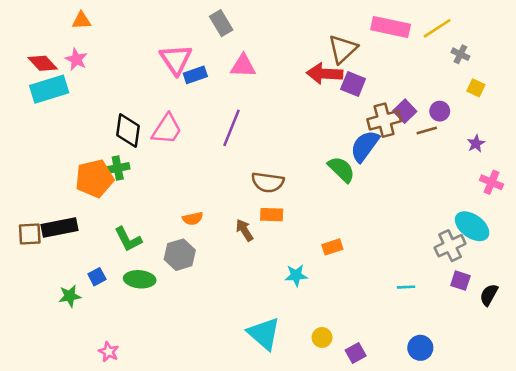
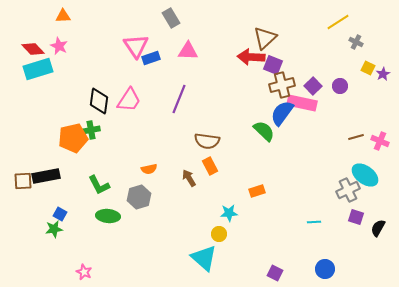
pink rectangle: (391, 27) -> (302, 103), moved
brown cross: (384, 120) -> (282, 85), moved
brown line: (427, 131) -> (356, 137), moved
purple star: (476, 143) -> (383, 74), moved
orange rectangle: (272, 215) -> (210, 166), turned 60
blue square: (97, 277) -> (60, 214), moved, turned -32
yellow circle: (322, 337) -> (219, 234), moved
purple square: (356, 353) -> (275, 273), turned -35

